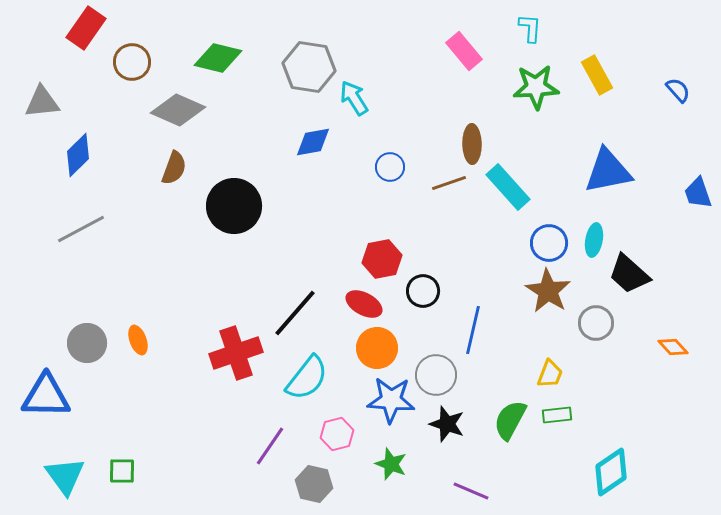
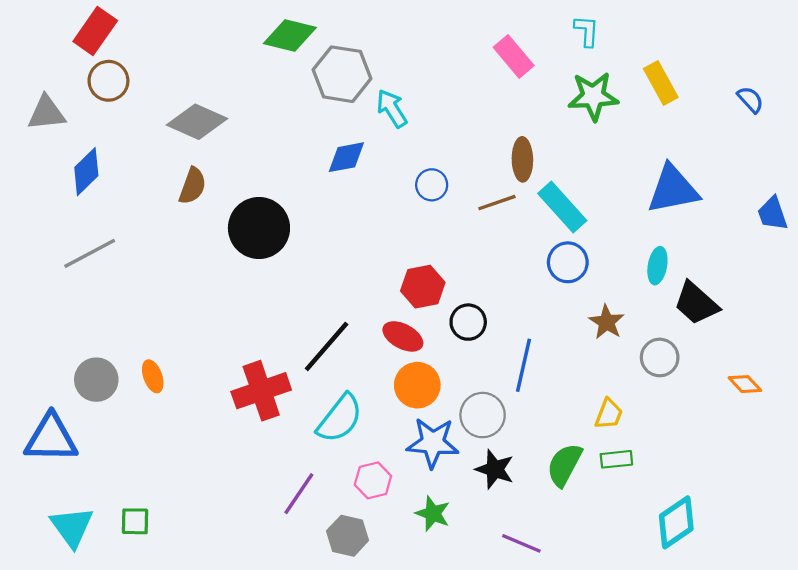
green diamond: (218, 58) -> (290, 35), moved
brown circle: (132, 62) -> (108, 81), moved
blue circle: (549, 243) -> (568, 262), moved
brown star: (548, 291) -> (607, 322), size x0.7

